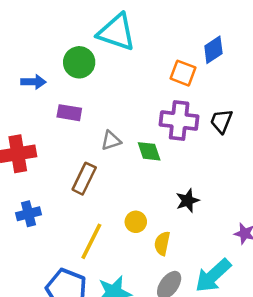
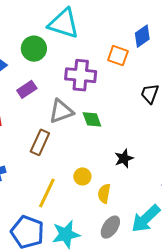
purple rectangle: (69, 113) -> (27, 89), turned -42
purple cross: (179, 121) -> (81, 75), moved
gray triangle: (111, 141) -> (61, 111), size x1.5

